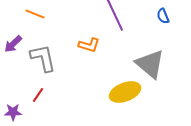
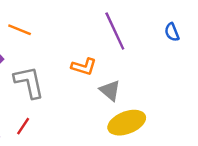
gray triangle: (150, 64) -> (110, 90), moved, size x0.6

